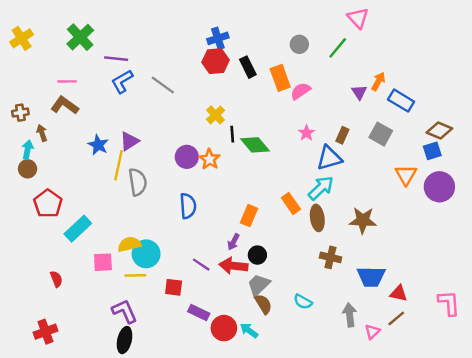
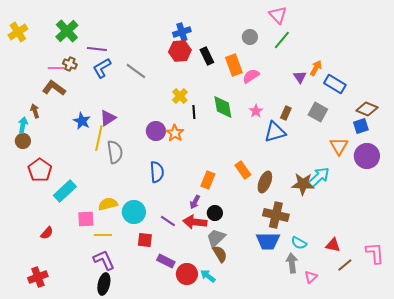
pink triangle: (358, 18) -> (278, 15), moved
brown cross: (20, 113) -> (70, 64), moved, turned 32
green diamond: (255, 145) -> (223, 107), moved, turned 30
cyan arrow: (321, 188) -> (319, 177), moved
brown ellipse: (317, 218) -> (265, 182), turned 30
cyan circle: (146, 254) -> (134, 212), moved
brown cross: (330, 257) -> (276, 215), size x1.4
yellow line: (135, 275) -> (103, 235), moved
blue trapezoid: (371, 277) -> (268, 241), moved
red semicircle: (56, 279) -> (47, 233), turned 64
cyan semicircle: (303, 302) -> (299, 243), moved
brown line: (396, 318) -> (345, 265), moved

